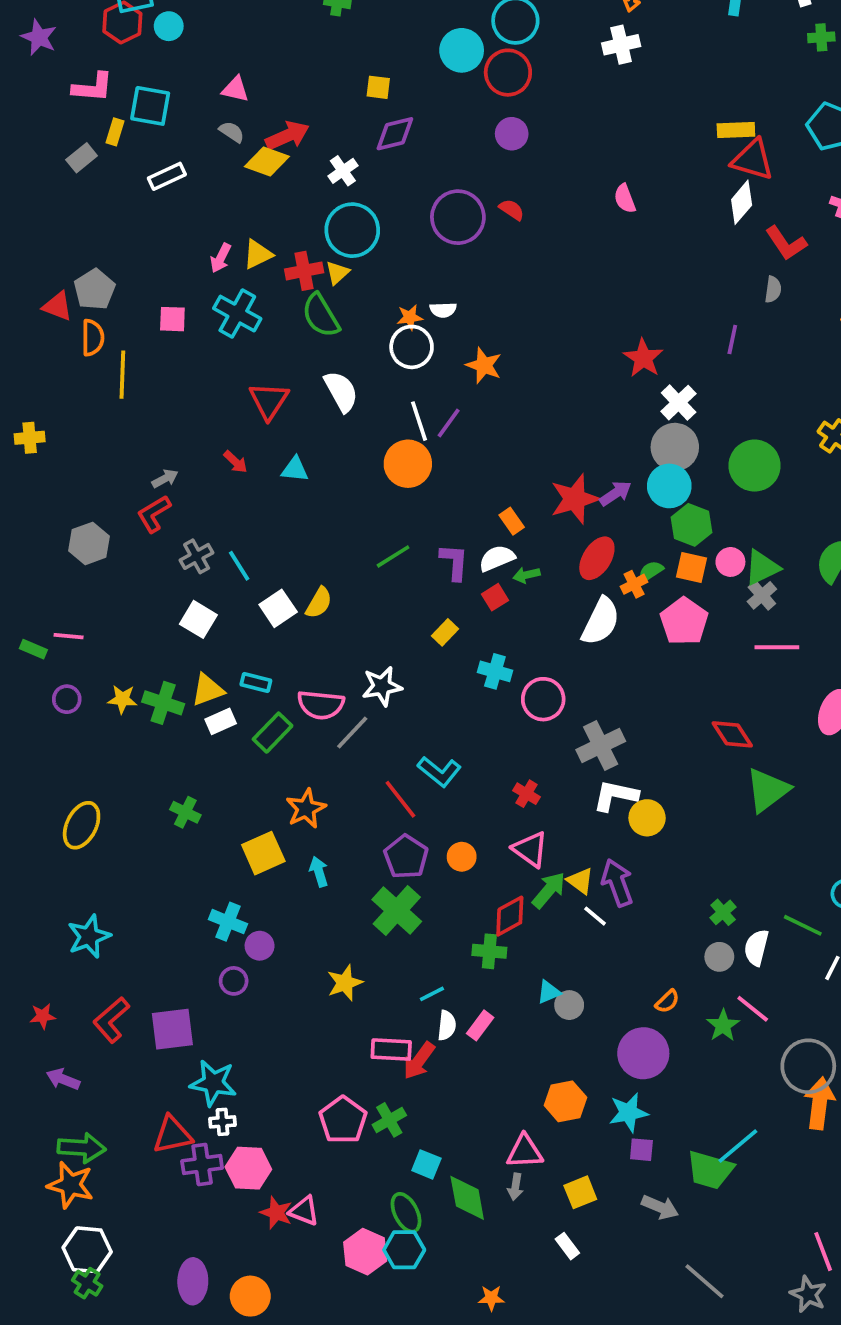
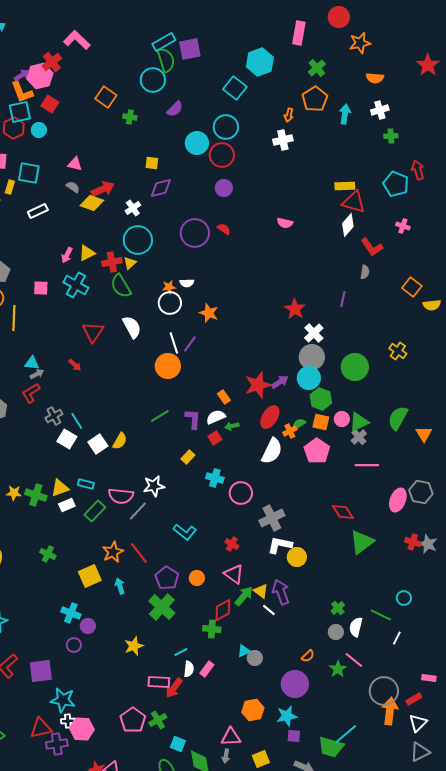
pink semicircle: (625, 199) -> (285, 223), turned -56
cyan triangle: (295, 469) -> (32, 363), moved
white square: (198, 619) -> (67, 439), moved
red line: (400, 799) -> (139, 553), moved
pink hexagon: (248, 1168) -> (82, 729), moved

